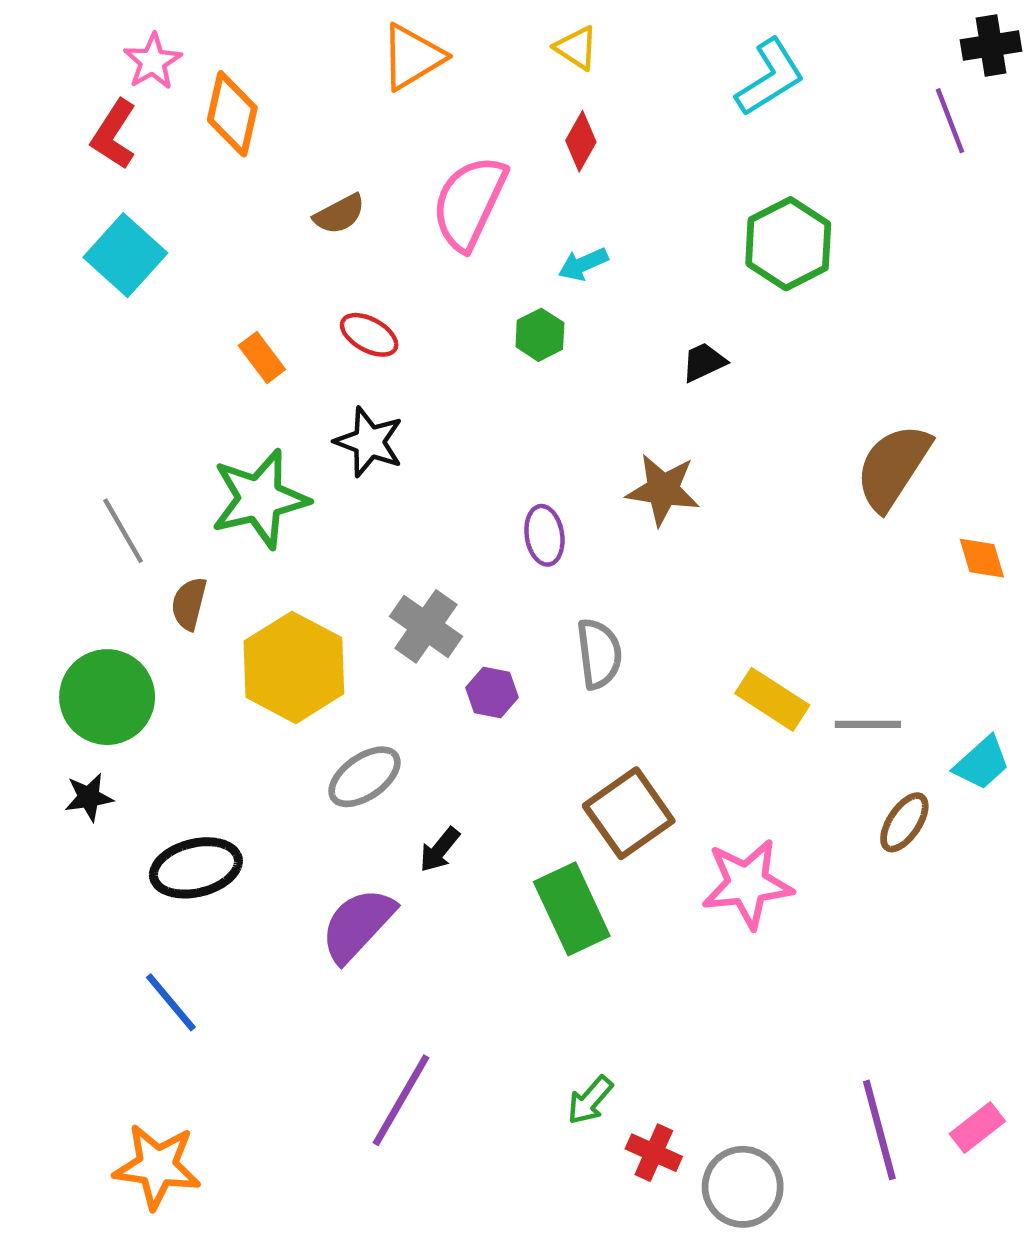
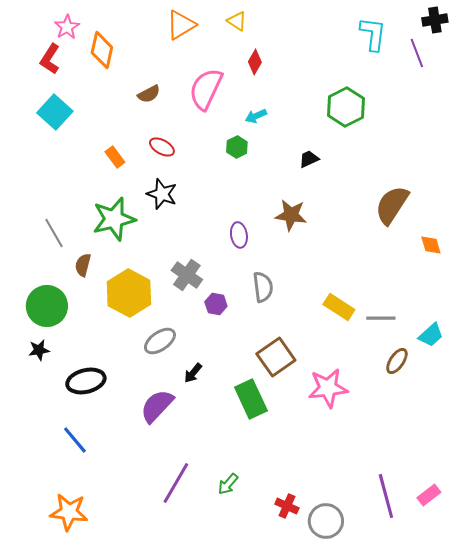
yellow triangle: (576, 48) -> (237, 21), moved
cyan L-shape: (770, 77) -> (373, 34), moved, turned -51
green arrow: (590, 1100) -> (228, 484), moved

